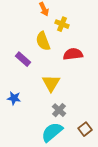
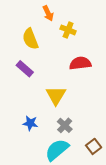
yellow semicircle: (43, 41) -> (30, 39), moved
blue star: (14, 98) -> (30, 123), moved

